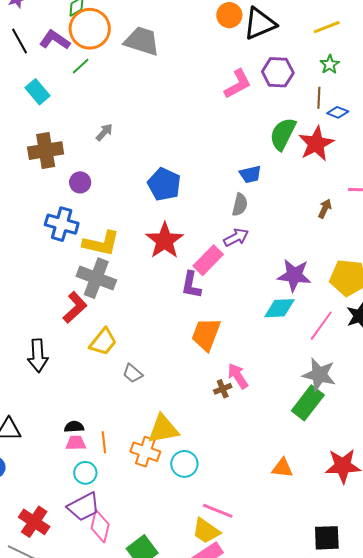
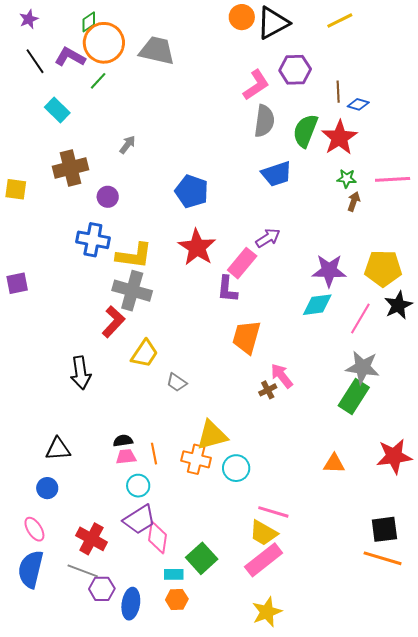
green star: (330, 64) -> (347, 179), moved, turned -30
blue trapezoid: (250, 174) -> (277, 174), size x1.4
gray semicircle: (240, 205) -> (264, 121), moved, size x1.4

